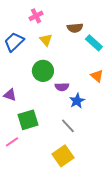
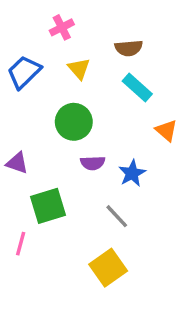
cyan rectangle: (94, 43) -> (137, 87), moved
purple semicircle: (62, 87) -> (93, 163), moved
pink line: (12, 142) -> (21, 244), turned -40

